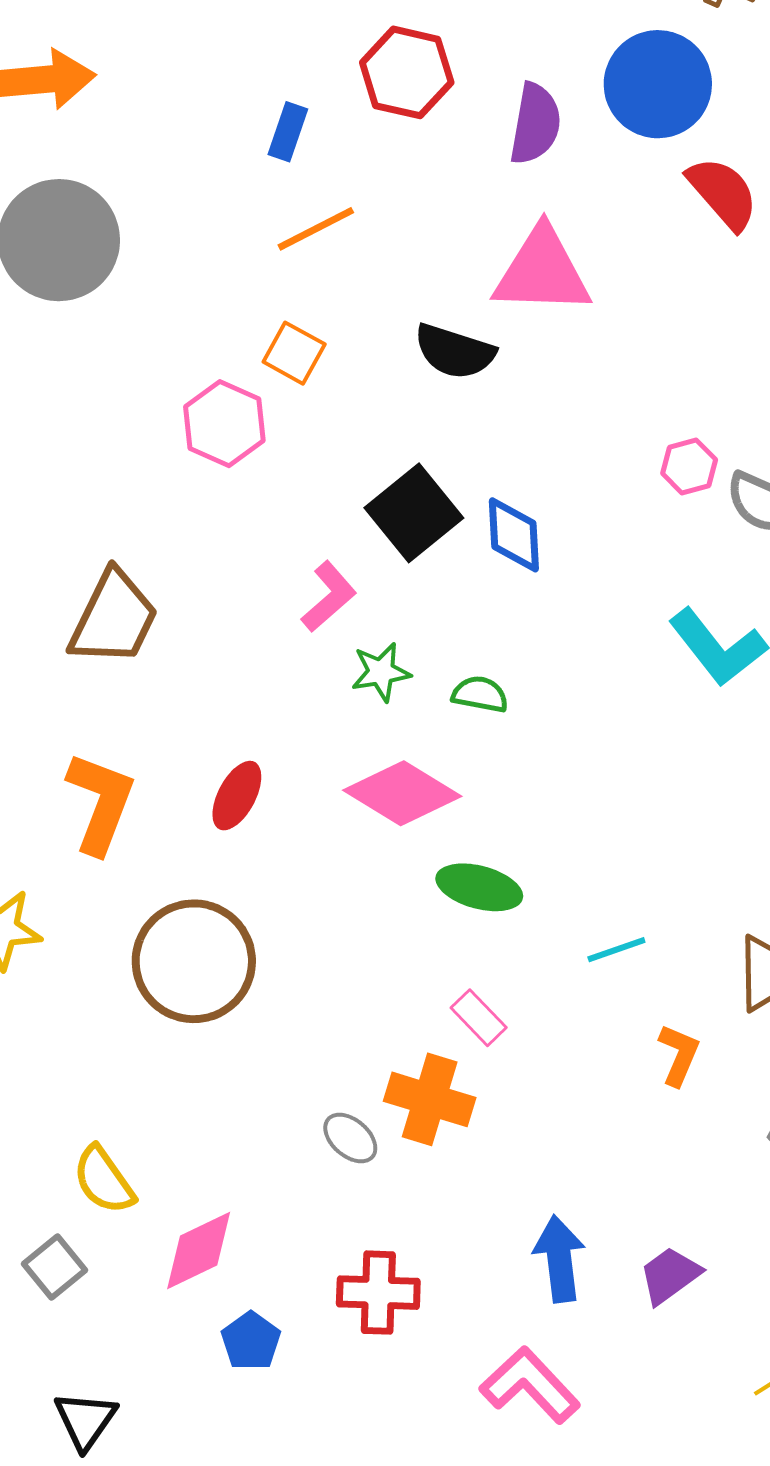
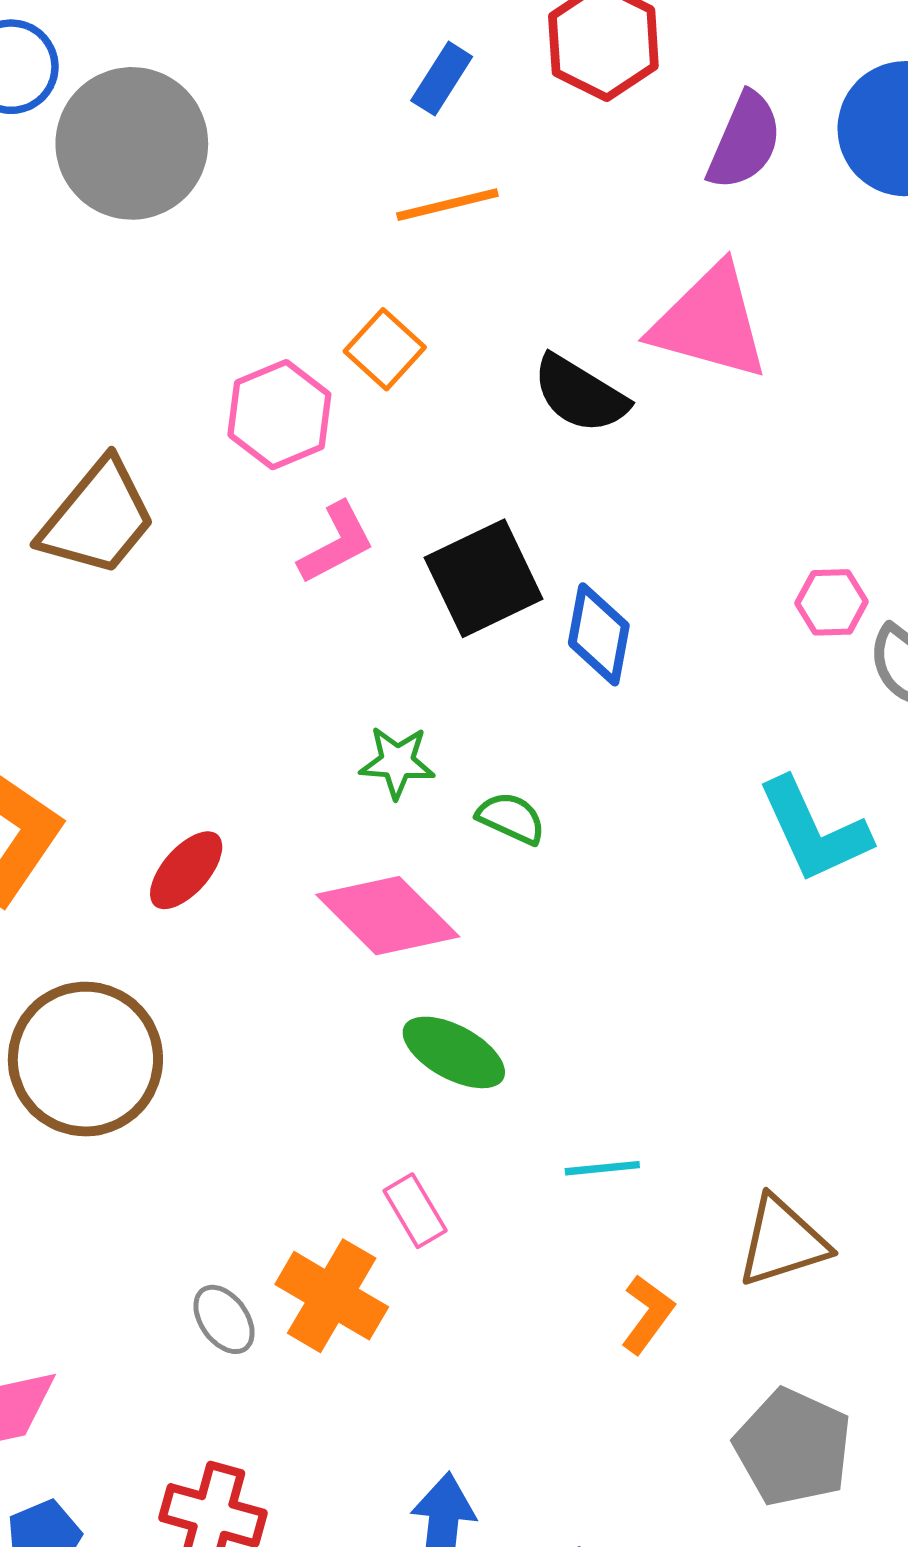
pink L-shape: (329, 597) -> (336, 543), moved
brown trapezoid: (114, 618) -> (98, 518), moved

